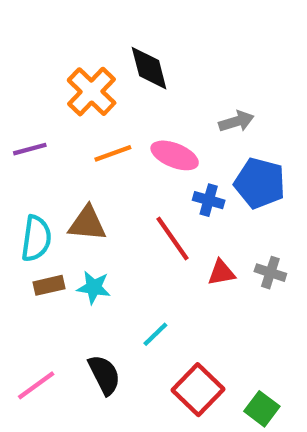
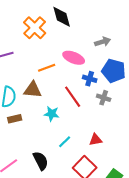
orange line: (113, 153) -> (47, 68), moved
red triangle: (221, 273) -> (96, 140), moved
gray cross: (270, 273) -> (104, 98), moved
cyan star: (94, 287) -> (52, 114), moved

